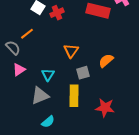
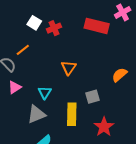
orange semicircle: (106, 61) -> (120, 75), moved
gray square: (83, 73) -> (92, 97), moved
red star: (105, 108) -> (104, 127), turned 30

